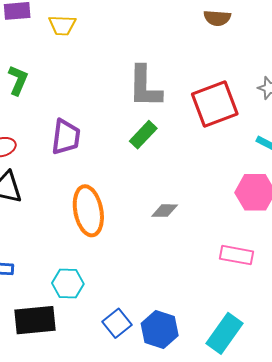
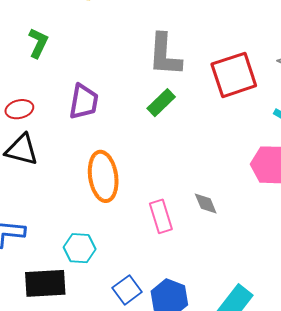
gray diamond: (165, 211) -> (206, 204), moved, turned 64
pink rectangle: (236, 255) -> (161, 216), moved, turned 60

